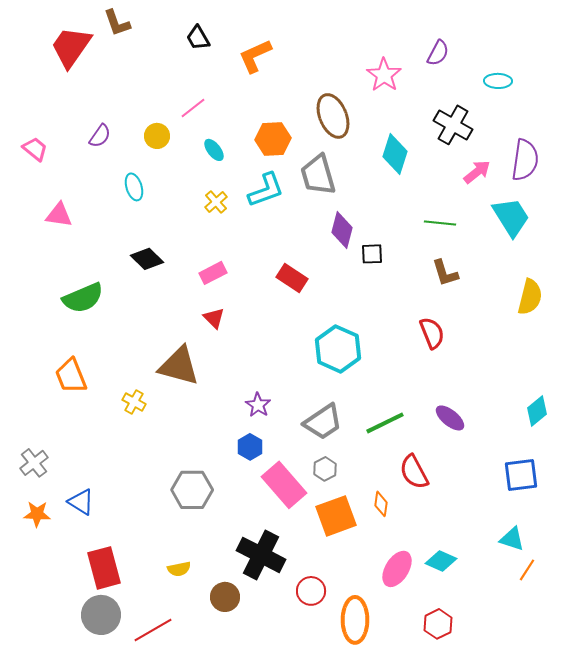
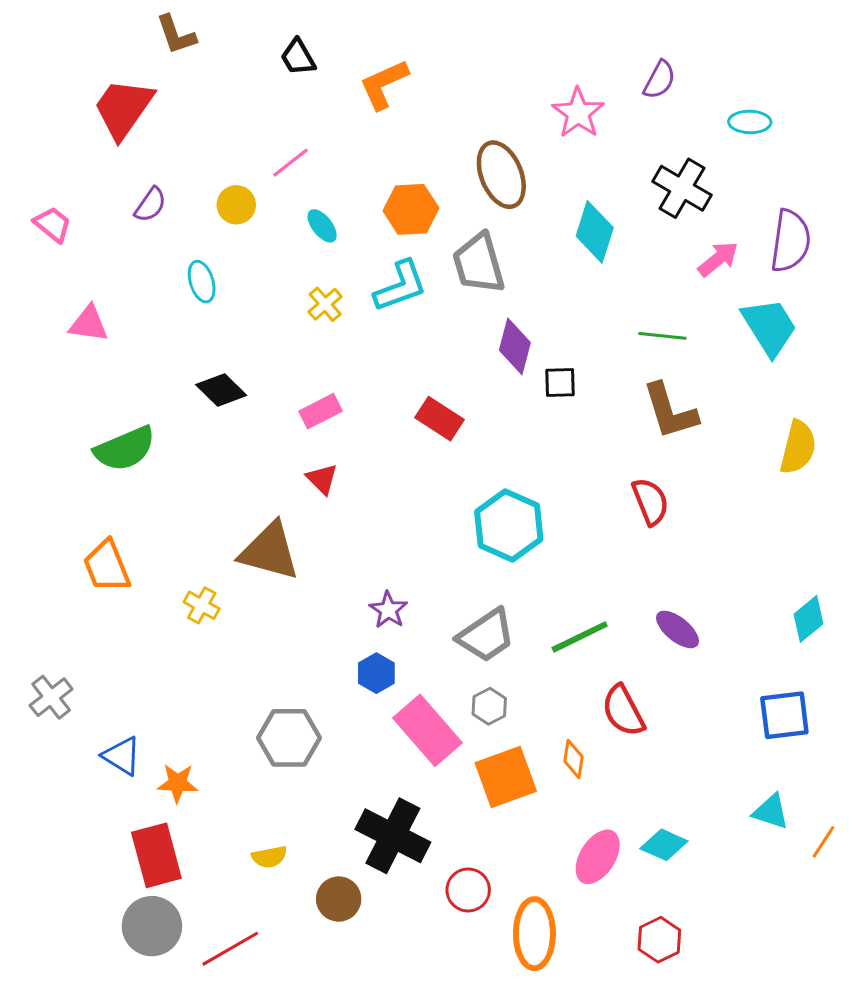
red trapezoid: (71, 47) -> (123, 108), moved
brown L-shape: (445, 273) -> (670, 411), size x1.4
orange star: (37, 514) -> (178, 783), moved
orange line: (527, 570) -> (824, 842), moved

